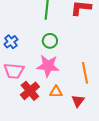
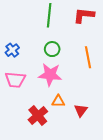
orange line: (85, 73) -> (88, 57), moved
red cross: (30, 91) -> (38, 116), moved

